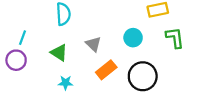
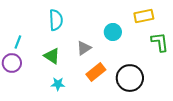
cyan circle: (133, 38) -> (113, 32), moved
gray triangle: (93, 44) -> (84, 48), turned 42

